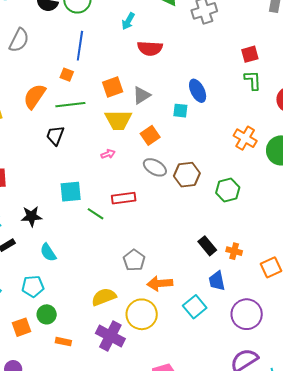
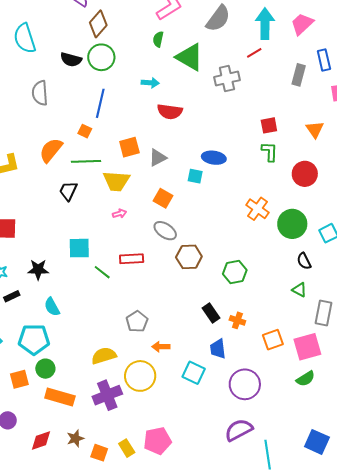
cyan arrow: (128, 21) -> (150, 83), turned -120
gray semicircle: (19, 40) -> (40, 93), turned 145
blue ellipse: (198, 91) -> (214, 158), turned -60
yellow trapezoid: (118, 120) -> (116, 181), moved
orange square: (150, 135) -> (163, 198), turned -30
brown hexagon: (187, 175) -> (189, 257), moved
green hexagon: (228, 190) -> (235, 272), moved
orange arrow: (160, 283) -> (161, 347), size x0.7
cyan pentagon: (33, 286) -> (34, 339), size x1.4
cyan square: (195, 307) -> (194, 373), turned -30
purple cross: (110, 336) -> (107, 395), turned 36
orange rectangle: (63, 342) -> (60, 397), size x1.8

